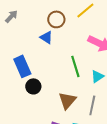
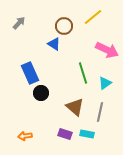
brown triangle: (67, 100) -> (75, 107), turned -30

